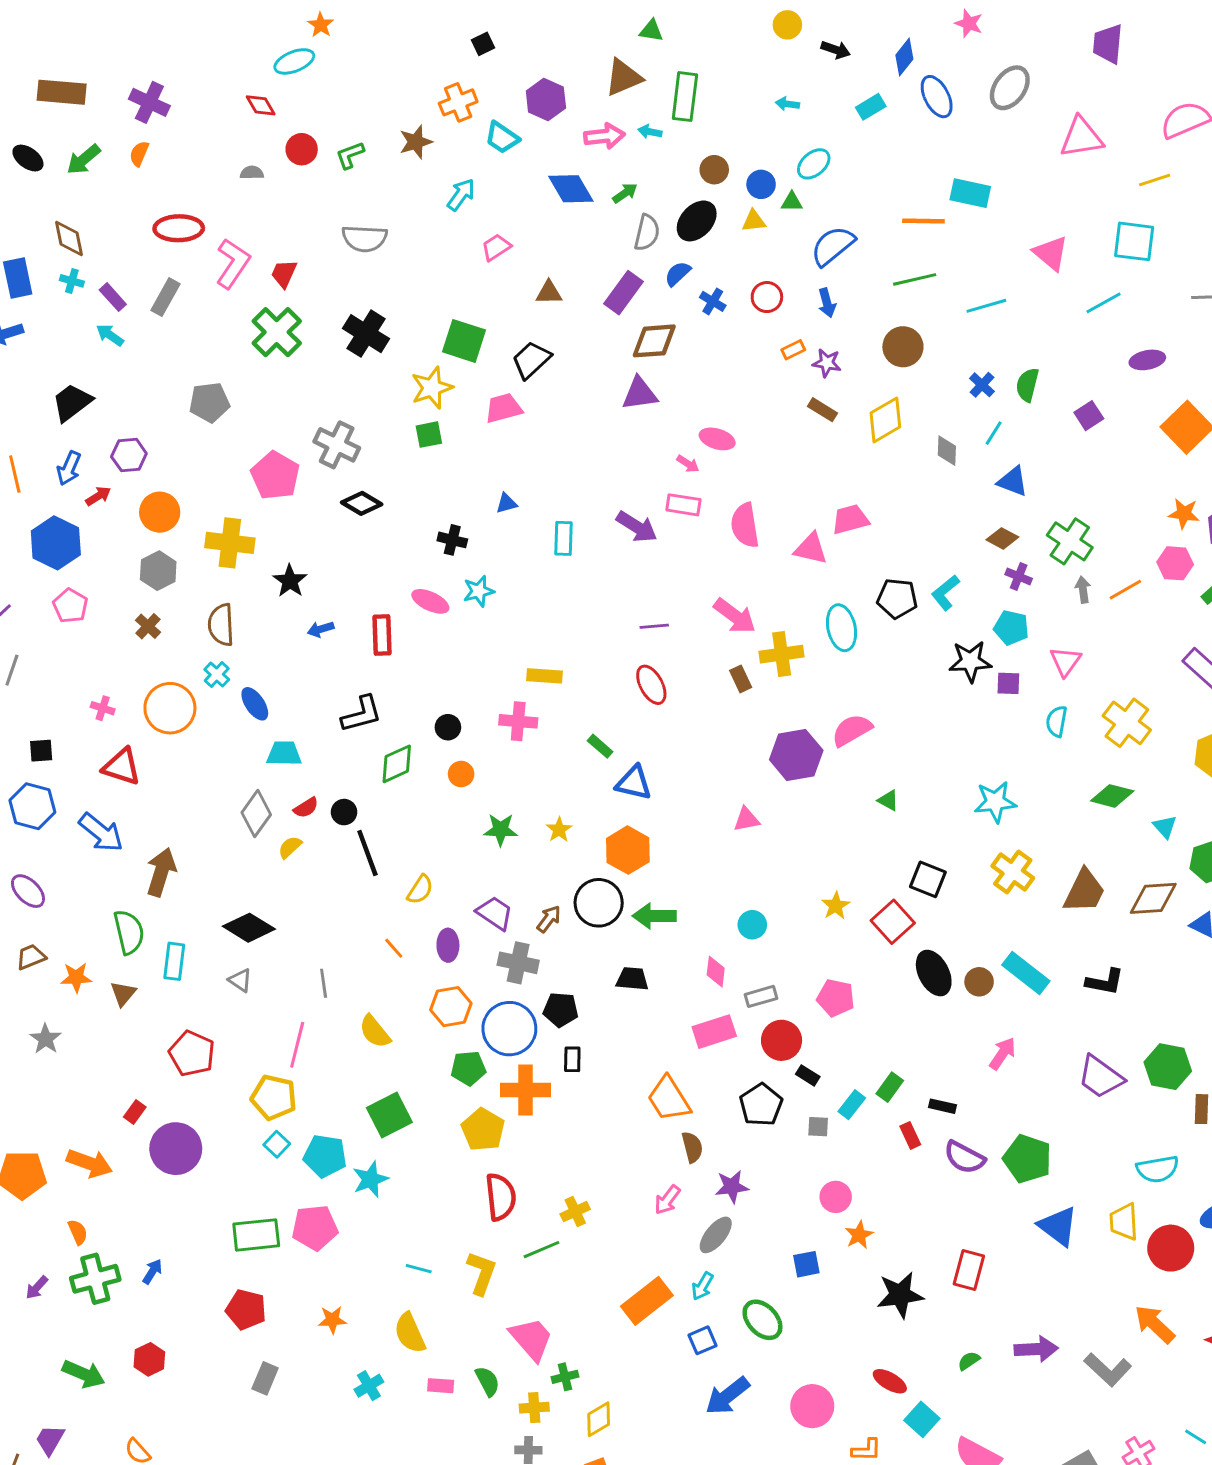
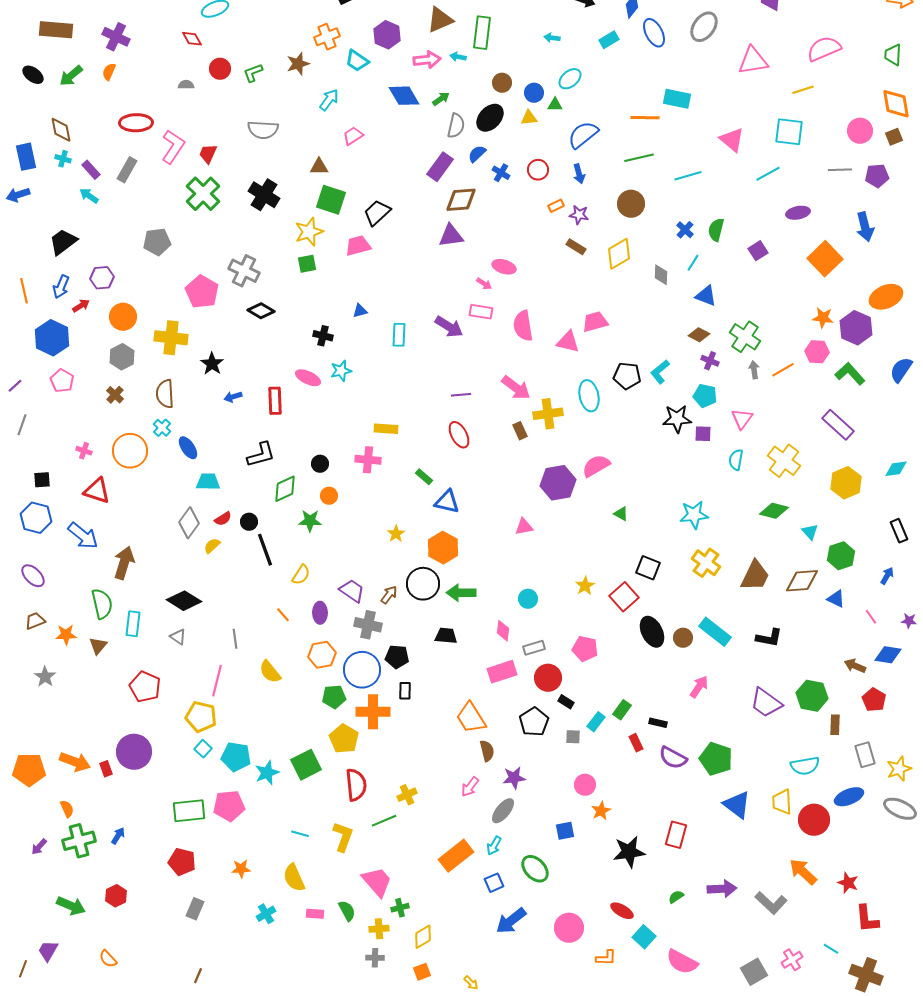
brown triangle: (549, 293) -> (319, 167), moved
green star: (501, 830) -> (310, 521), moved
red rectangle: (135, 1112) -> (106, 769), moved, turned -56
green square: (389, 1115) -> (306, 765), moved

